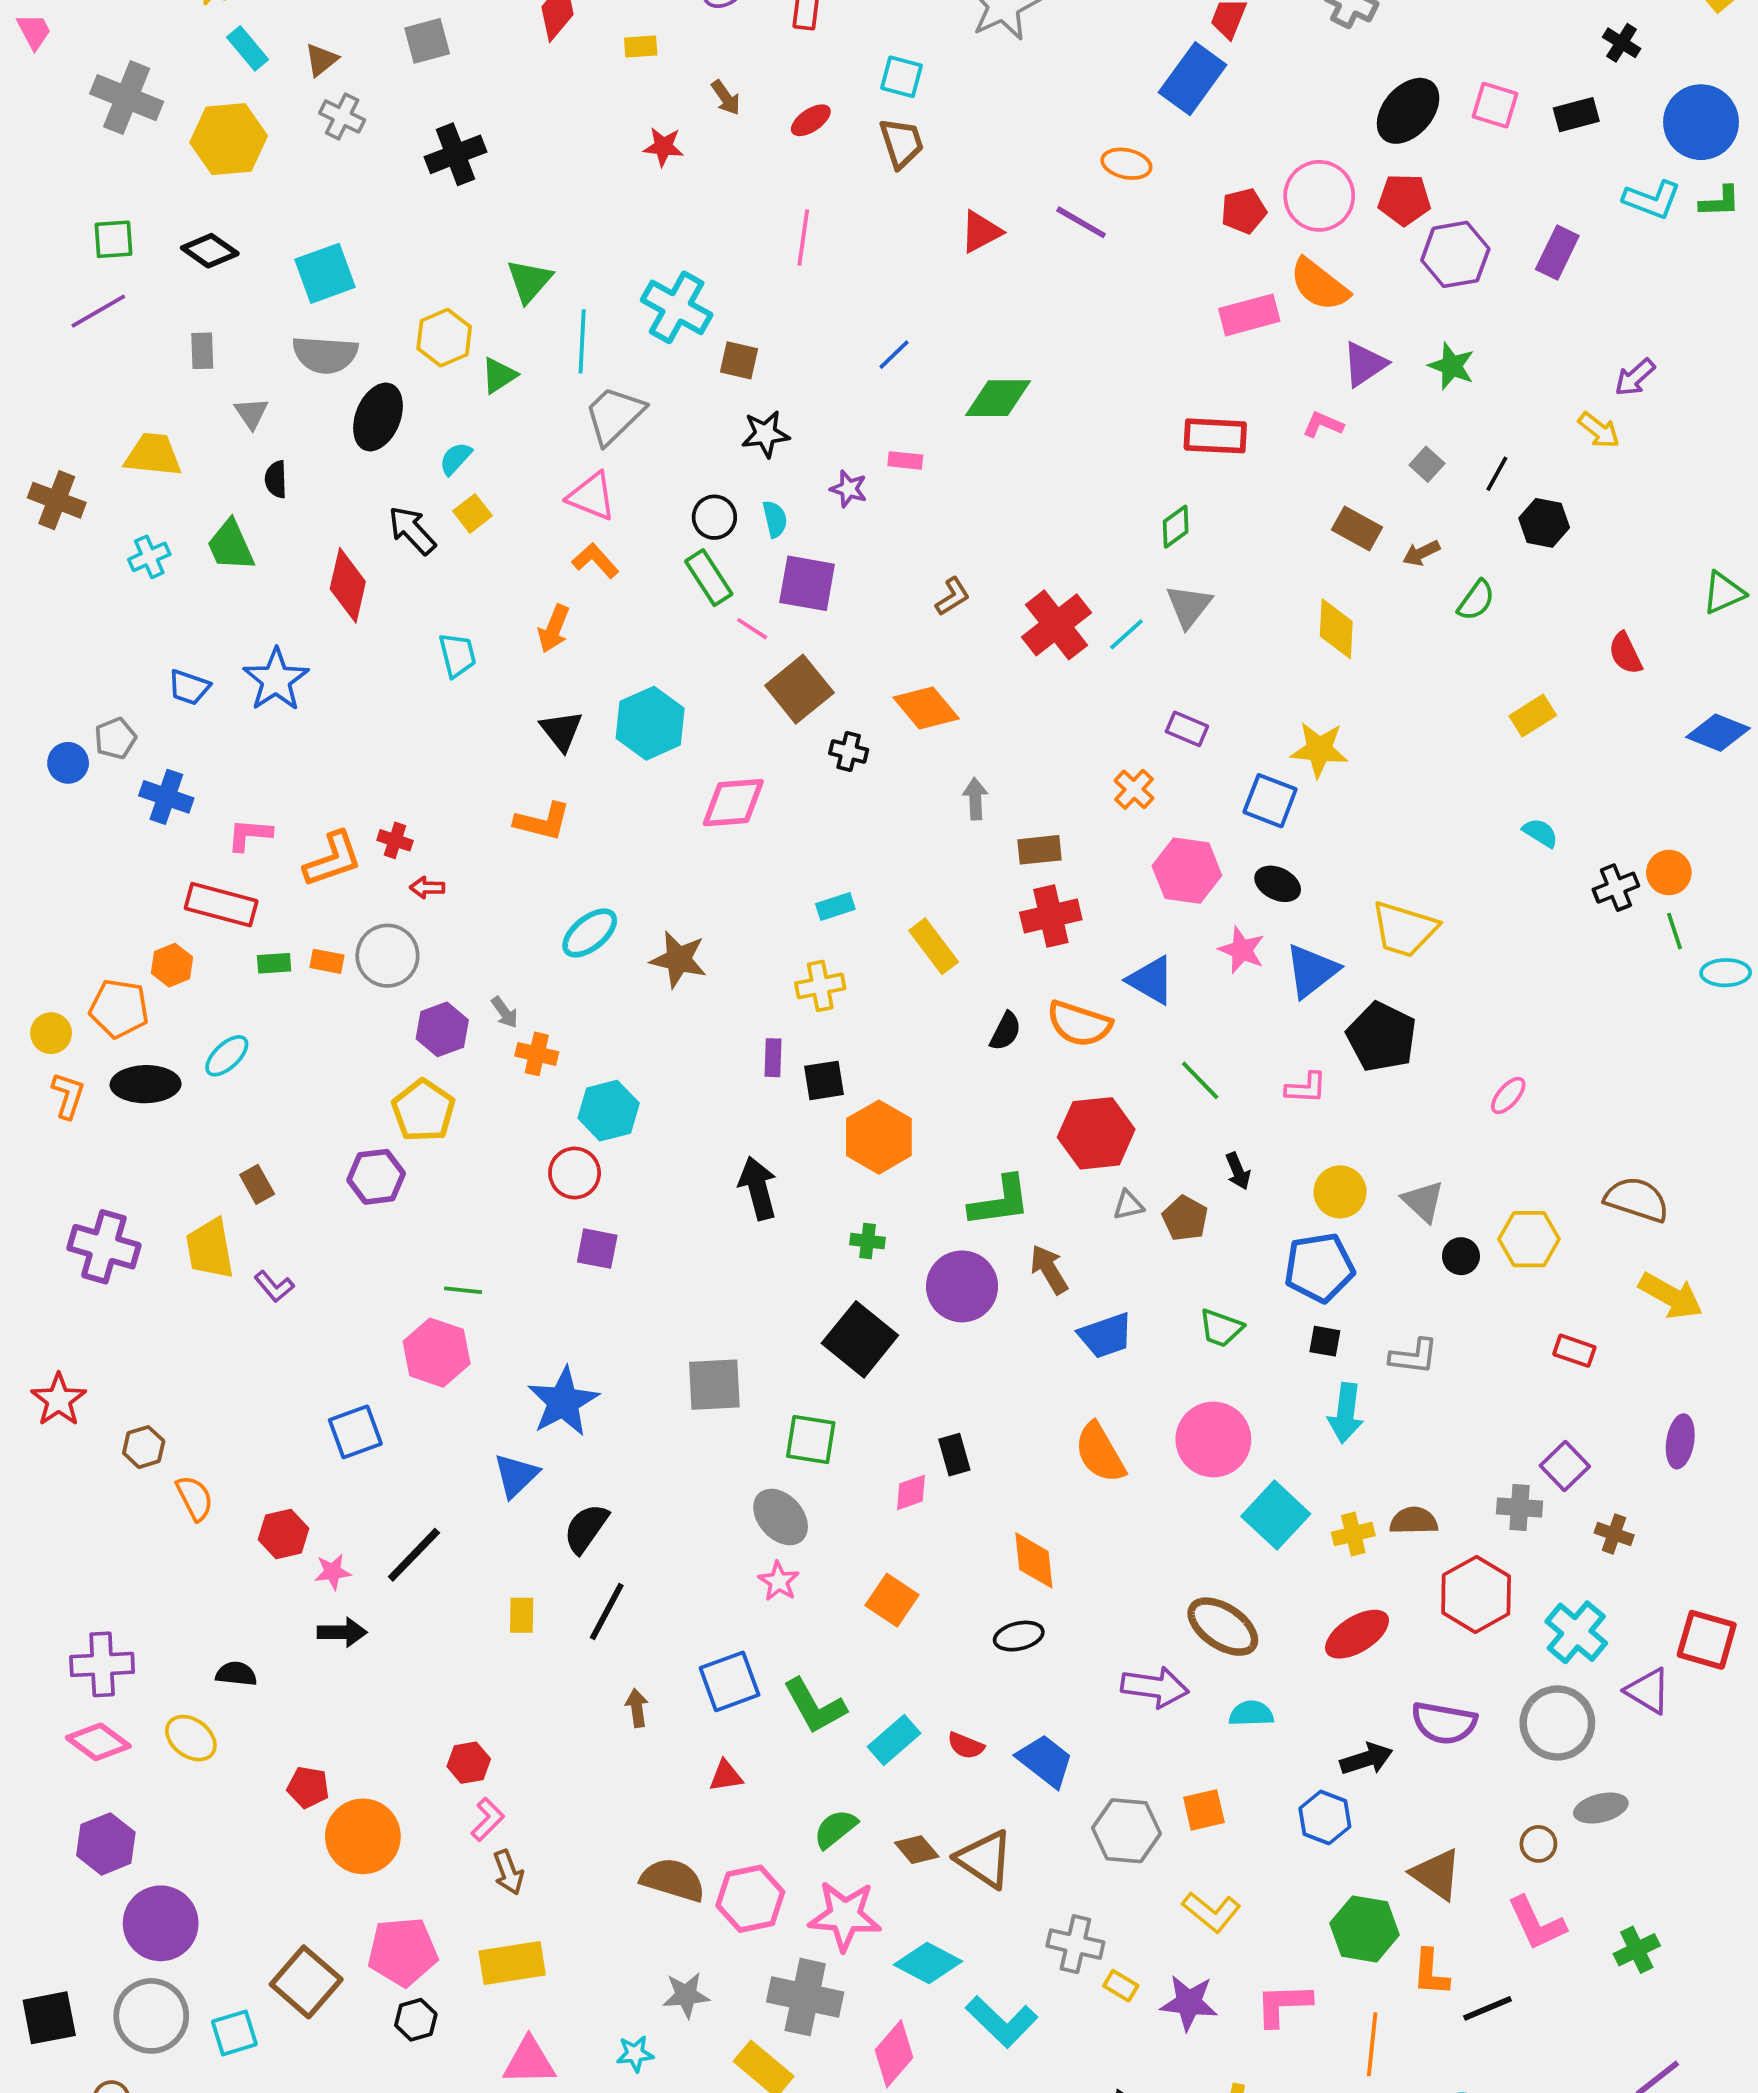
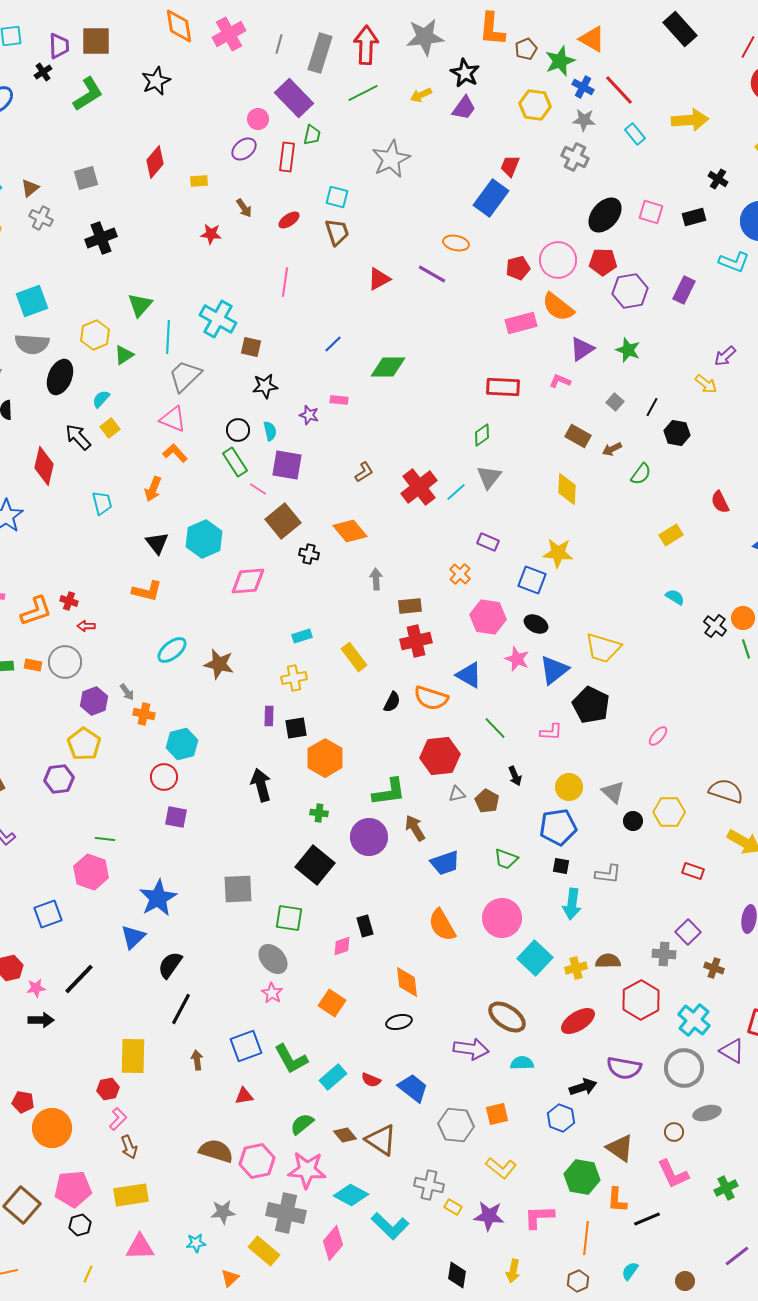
black cross: (1616, 888) -> (715, 626), turned -30
yellow rectangle: (522, 1615) -> (133, 1056), moved, size x1.8

